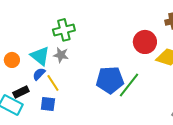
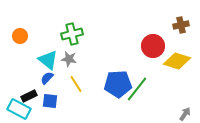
orange circle: (12, 60) -> (20, 36), moved
yellow line: (53, 83) -> (76, 84), moved
blue square: (48, 104) -> (50, 101), moved

